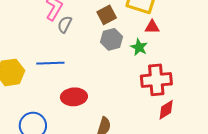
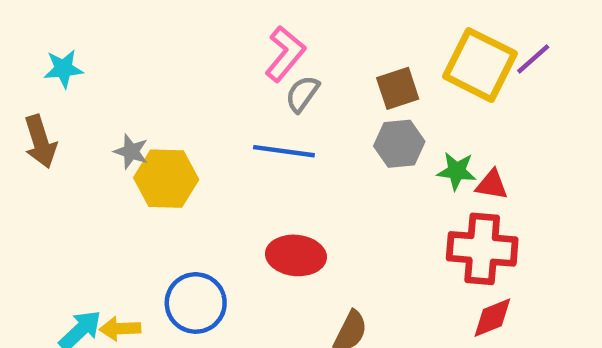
red triangle: (152, 27) -> (492, 185), moved
green star: (139, 47) -> (457, 171), turned -30
blue line: (50, 63) -> (284, 151), moved

